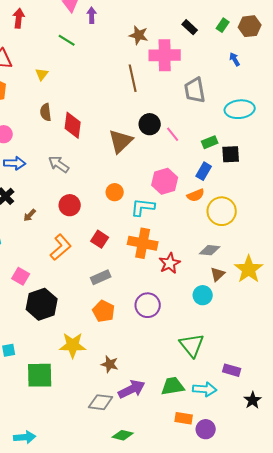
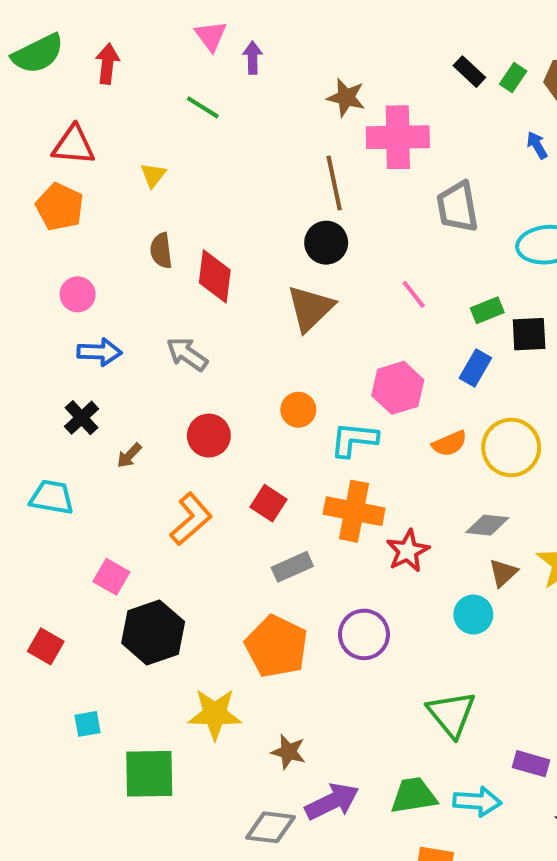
black rectangle: (190, 27) -> (469, 72), moved
black circle: (150, 124) -> (326, 243), moved
orange semicircle: (196, 195) -> (449, 444), moved
gray rectangle: (101, 277) -> (292, 567), moved
orange pentagon: (104, 311) -> (276, 646), size x1.4

